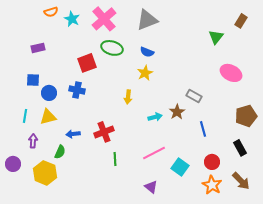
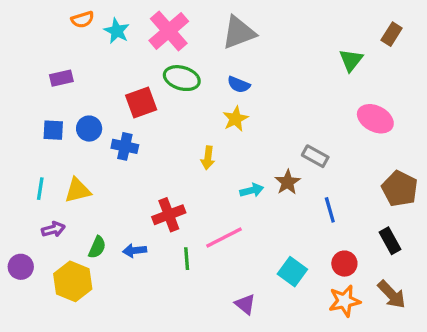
blue circle: (49, 93) -> (89, 129), moved
brown pentagon: (246, 116) -> (400, 189), turned -30
blue arrow: (73, 134) -> (135, 251), moved
purple arrow: (33, 141) -> (53, 229), turned 72
pink line: (154, 153) -> (224, 237), moved
orange star: (212, 185) -> (344, 301), turned 30

